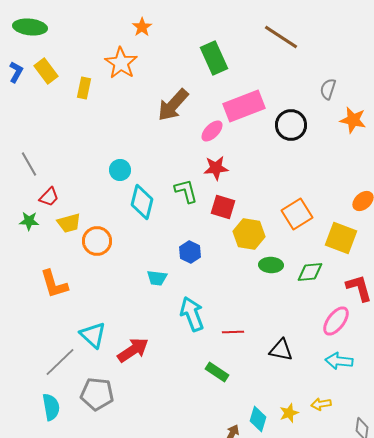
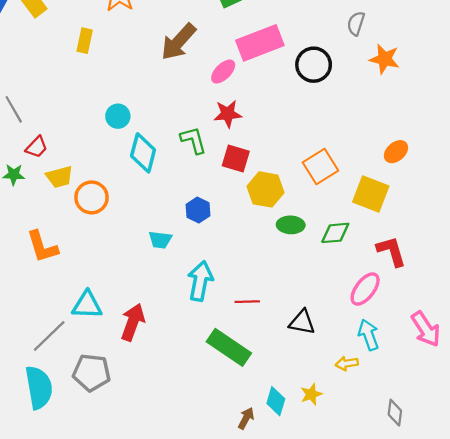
yellow rectangle: (84, 88) -> (85, 41), moved
cyan arrow: (192, 314) -> (200, 281), turned 32
cyan triangle: (93, 335) -> (87, 305), turned -40
red arrow: (133, 350) -> (133, 322), turned -36
cyan arrow: (339, 361) -> (369, 335), turned 64
green rectangle: (217, 372) -> (229, 347), size x1.6
yellow arrow: (321, 404) -> (347, 363), moved
cyan semicircle: (51, 407) -> (39, 387), size x1.4

